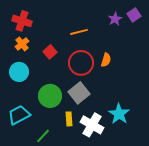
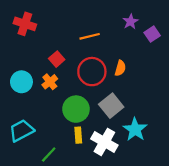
purple square: (134, 15) -> (152, 34), moved
orange cross: (22, 44) -> (50, 82), moved
gray square: (79, 93) -> (111, 106), moved
green circle: (50, 96) -> (76, 109), moved

